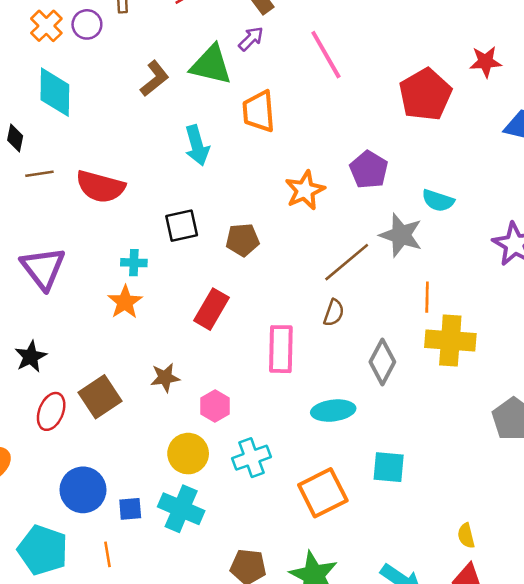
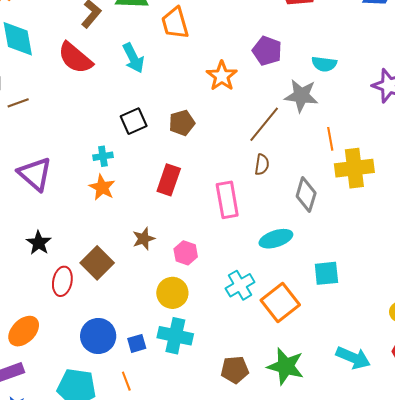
red semicircle: (100, 187) -> (75, 58), moved, turned 36
cyan cross: (252, 458) -> (240, 285), moved

